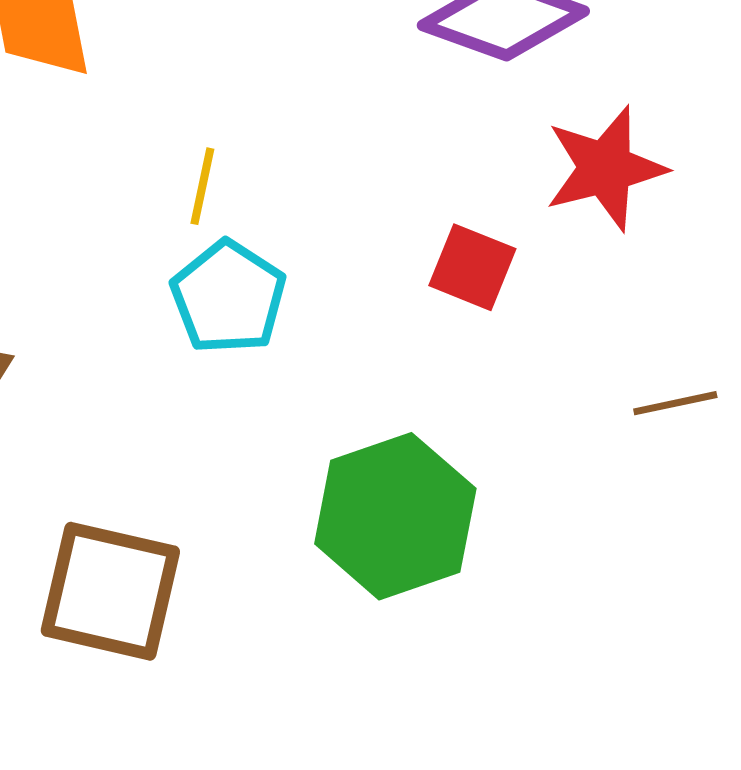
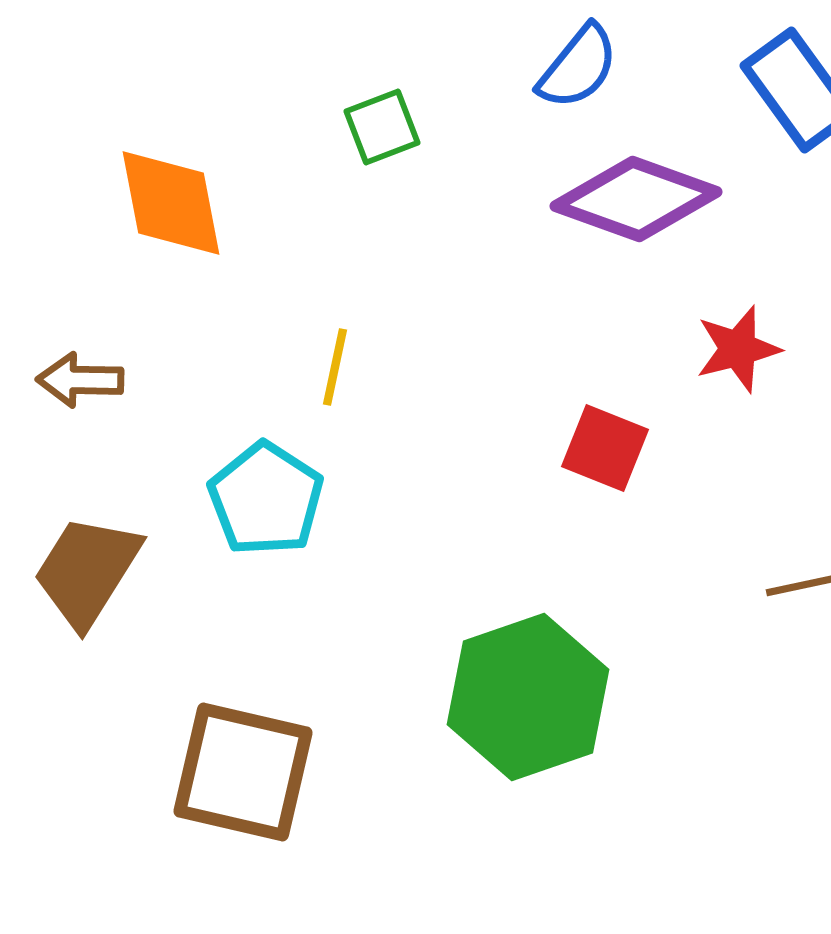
red star: (605, 168) -> (738, 349), size x0.7
cyan pentagon: (228, 297) -> (266, 499), moved

